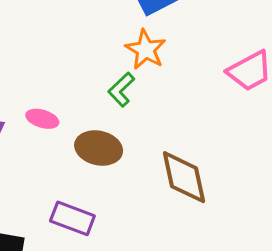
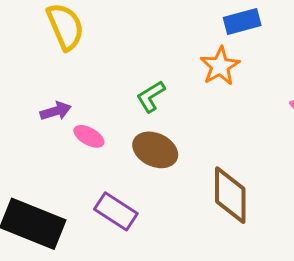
green L-shape: (121, 90) -> (151, 96), moved
pink ellipse: (42, 119) -> (89, 136), moved

